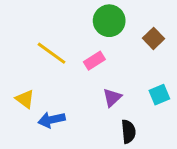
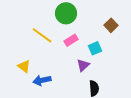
green circle: (109, 21) -> (66, 13), moved
cyan square: (159, 95) -> (95, 48), moved

